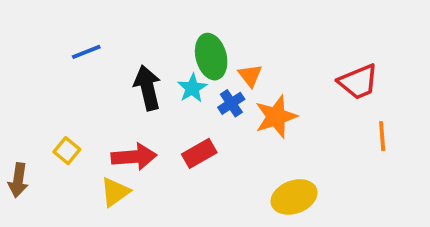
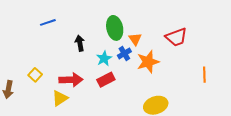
red trapezoid: (358, 82) -> (176, 37), moved
black arrow: (147, 88) -> (80, 43), size x0.7
cyan star: (192, 88) -> (104, 58), moved

